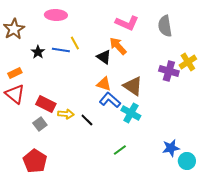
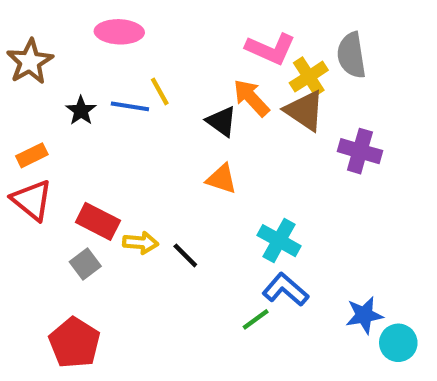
yellow cross: (188, 62) -> (309, 77), moved
brown triangle: (133, 86) -> (305, 111), moved
blue L-shape: (110, 100) -> (285, 290), moved

